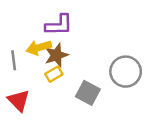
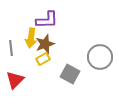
yellow arrow: (39, 48) -> (31, 38), turned -66
red triangle: (19, 100) -> (15, 80), turned 30

